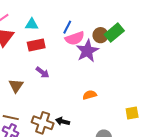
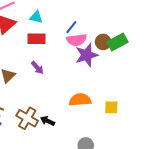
orange semicircle: (90, 95) -> (80, 100), size x1.5
yellow square: (132, 113) -> (111, 107), moved

